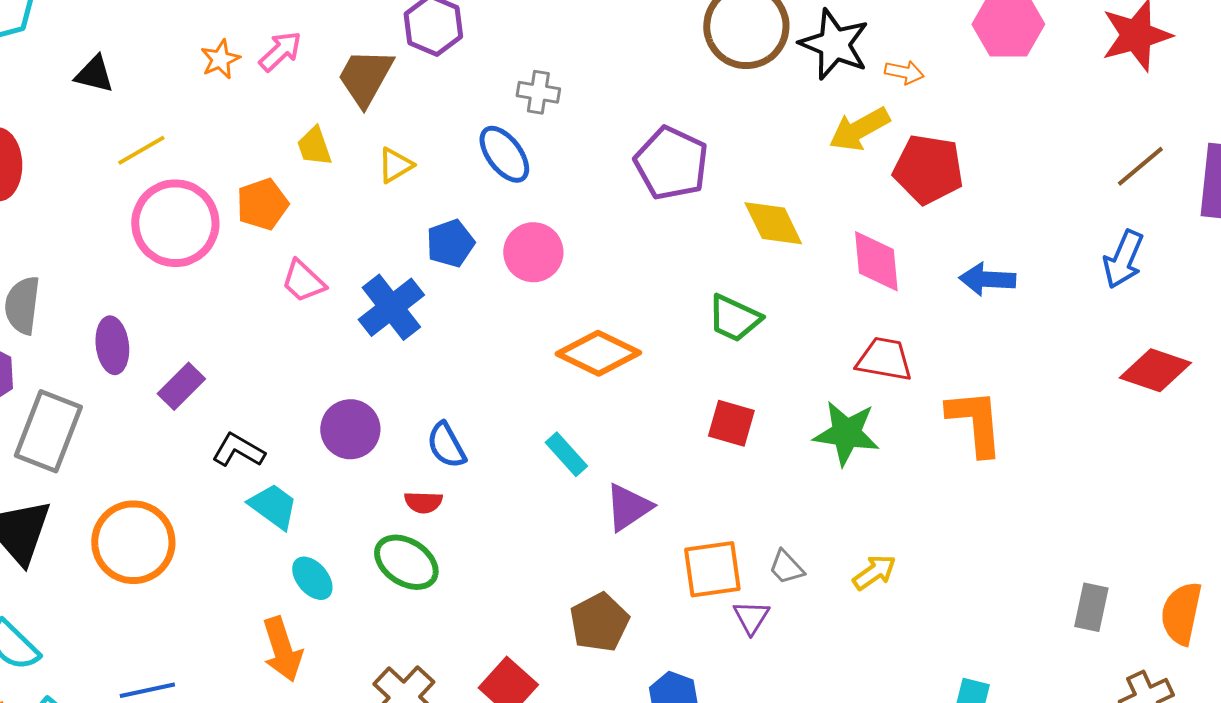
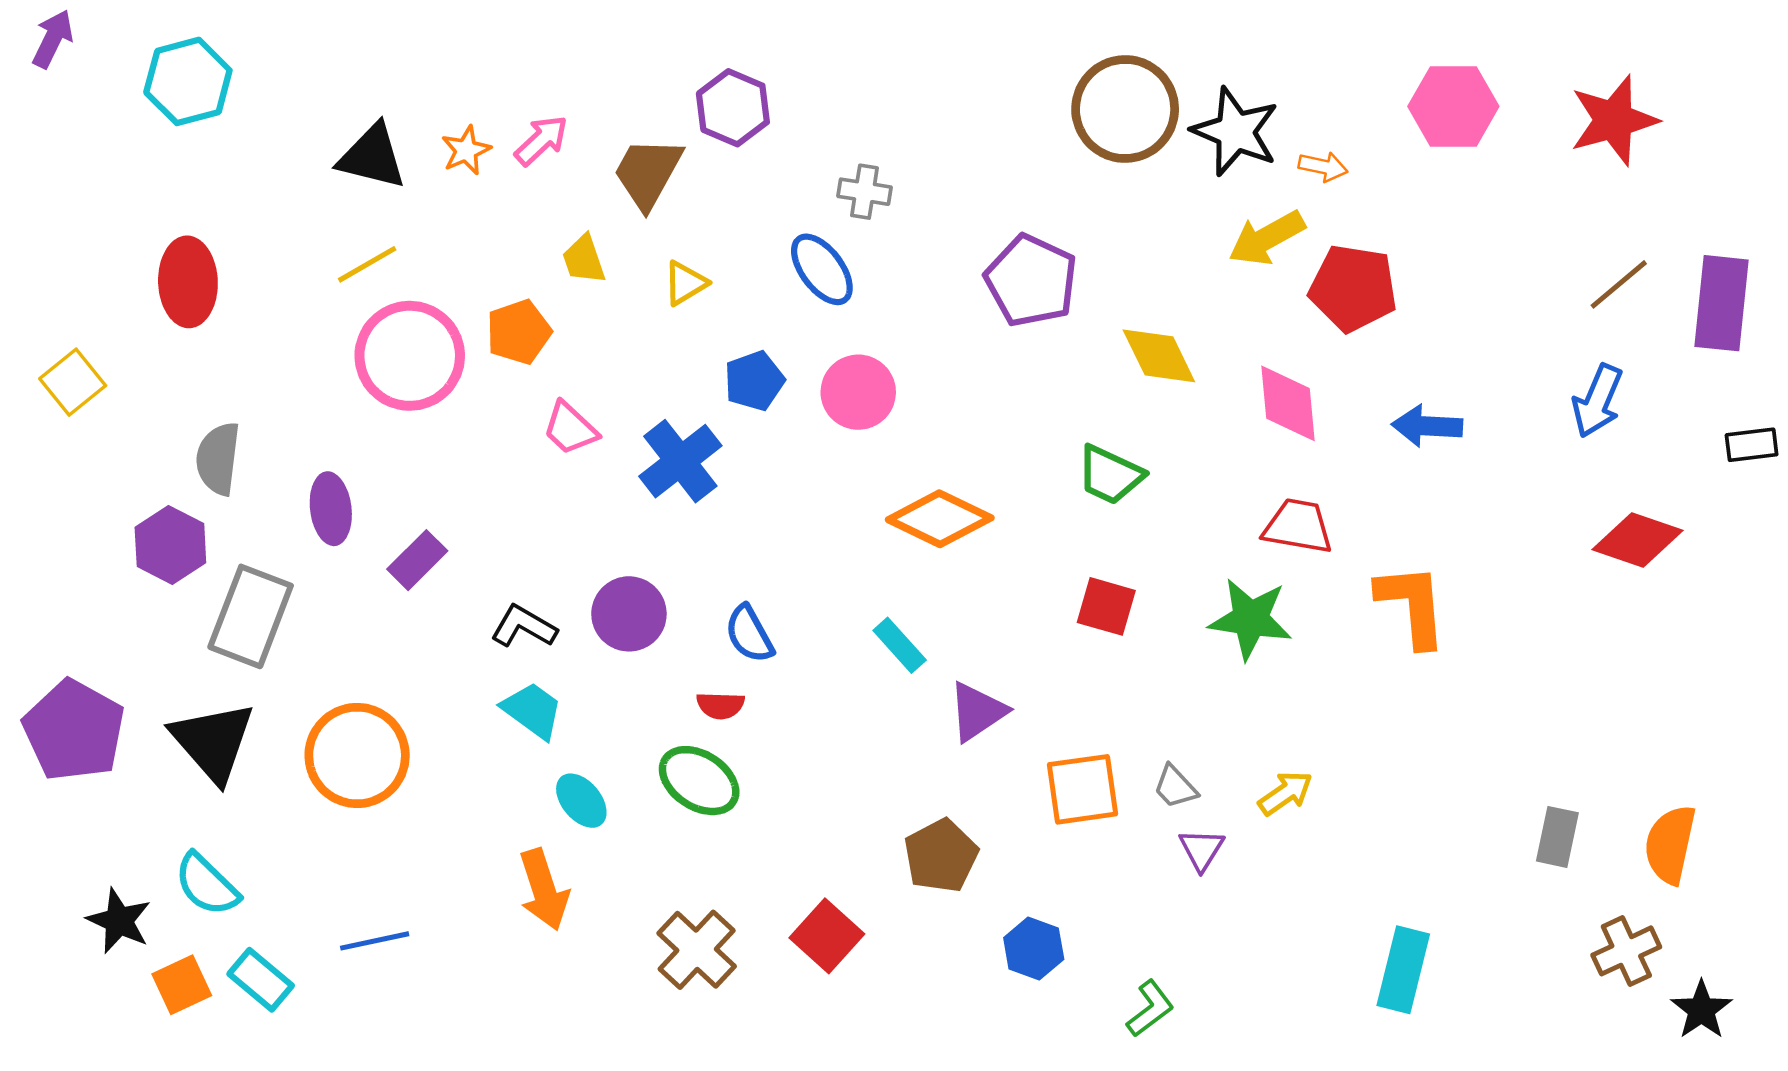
black triangle: (94, 74) -> (372, 157), moved, size x1.4
black L-shape: (238, 450) -> (524, 626), moved
purple triangle: (751, 617) -> (1202, 849), moved

